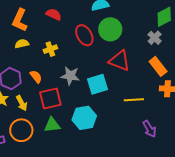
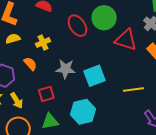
red triangle: (119, 61) -> (126, 40), moved
orange semicircle: (36, 77) -> (30, 64), moved
red square: (50, 99) -> (46, 94), size x0.7

